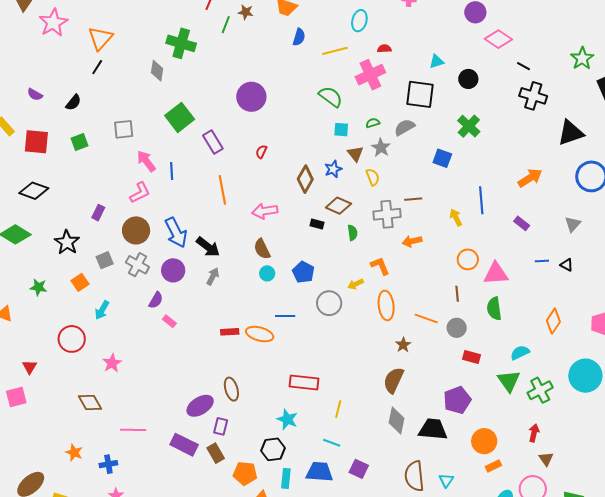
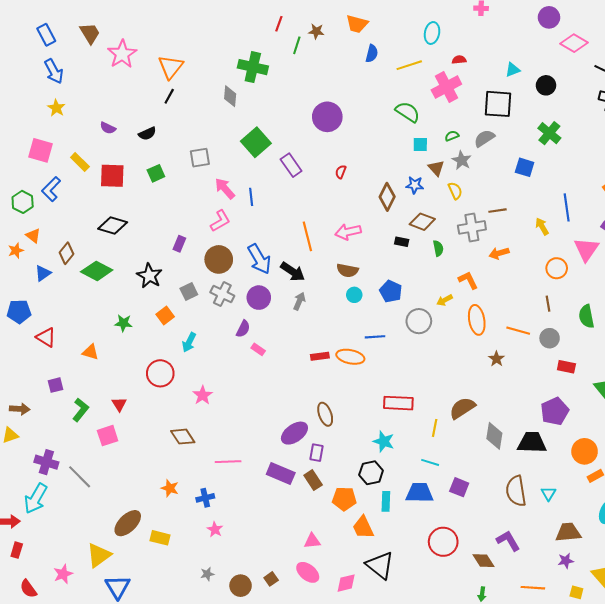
black semicircle: (73, 102) -> (147, 134), turned 30
blue star: (333, 169) -> (415, 185), turned 30
orange line: (222, 190) -> (307, 236), moved
brown semicircle: (262, 249) -> (347, 270), turned -50
pink triangle: (496, 274) -> (586, 249), moved, turned -48
brown semicircle: (394, 380) -> (462, 408), moved, turned 36

